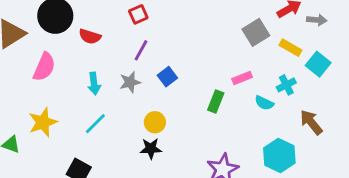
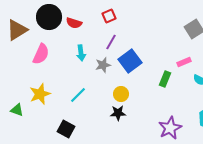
red semicircle: (90, 36) -> (74, 23), moved
blue square: (167, 77) -> (130, 61), size x1.6
cyan arrow: (94, 84) -> (81, 53), moved

